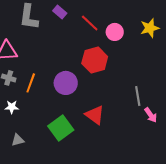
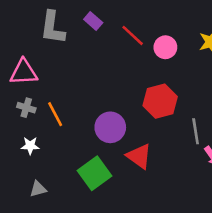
red hexagon: (95, 60) -> (160, 101), moved
orange line: (31, 83) -> (55, 114), turned -48
purple circle: (66, 83) -> (110, 127), moved

